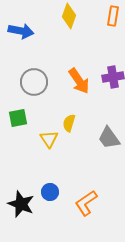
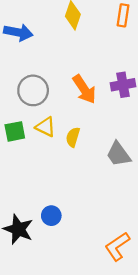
yellow triangle: (49, 139) -> (46, 127), moved, turned -30
orange L-shape: (86, 203) -> (117, 246), moved

